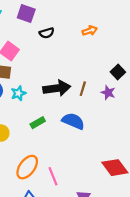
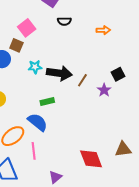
cyan star: (18, 93) -> (35, 67), moved
blue semicircle: (73, 121) -> (38, 122), moved
green rectangle: (38, 123) -> (47, 102), moved

